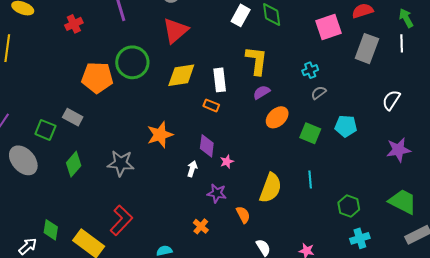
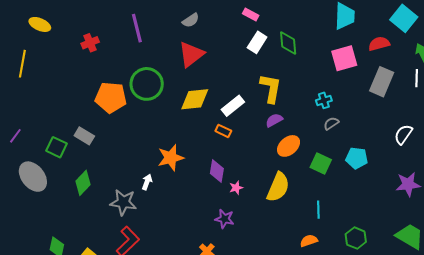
white rectangle: (220, 80) -> (233, 106), turned 55
gray star: (121, 163) -> (123, 202), moved
white arrow: (192, 169) -> (147, 182), moved
yellow semicircle: (271, 188) -> (278, 187), moved
orange semicircle: (243, 215) -> (309, 241), moved, turned -84

